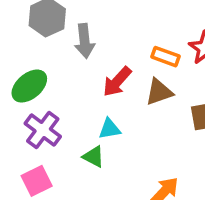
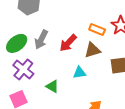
gray arrow: (85, 41) -> (41, 40), moved, turned 30
cyan triangle: (110, 129) -> (79, 73), moved

